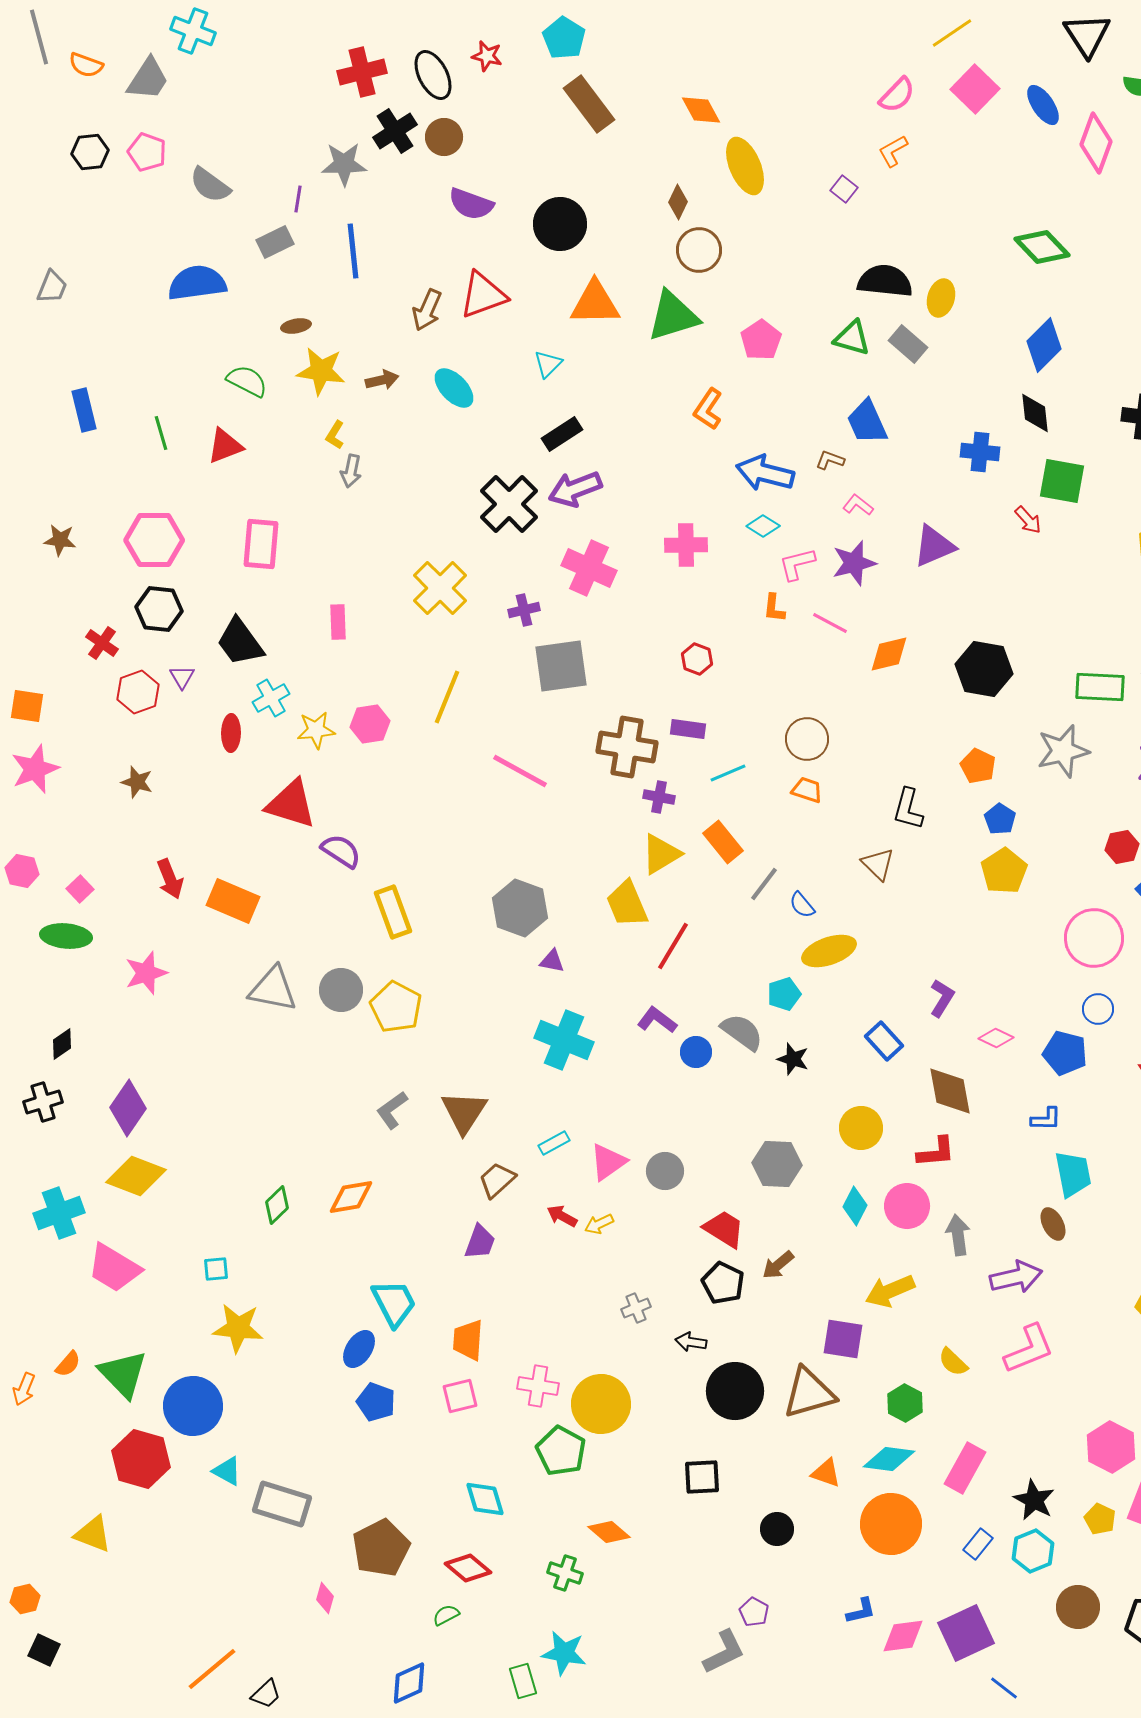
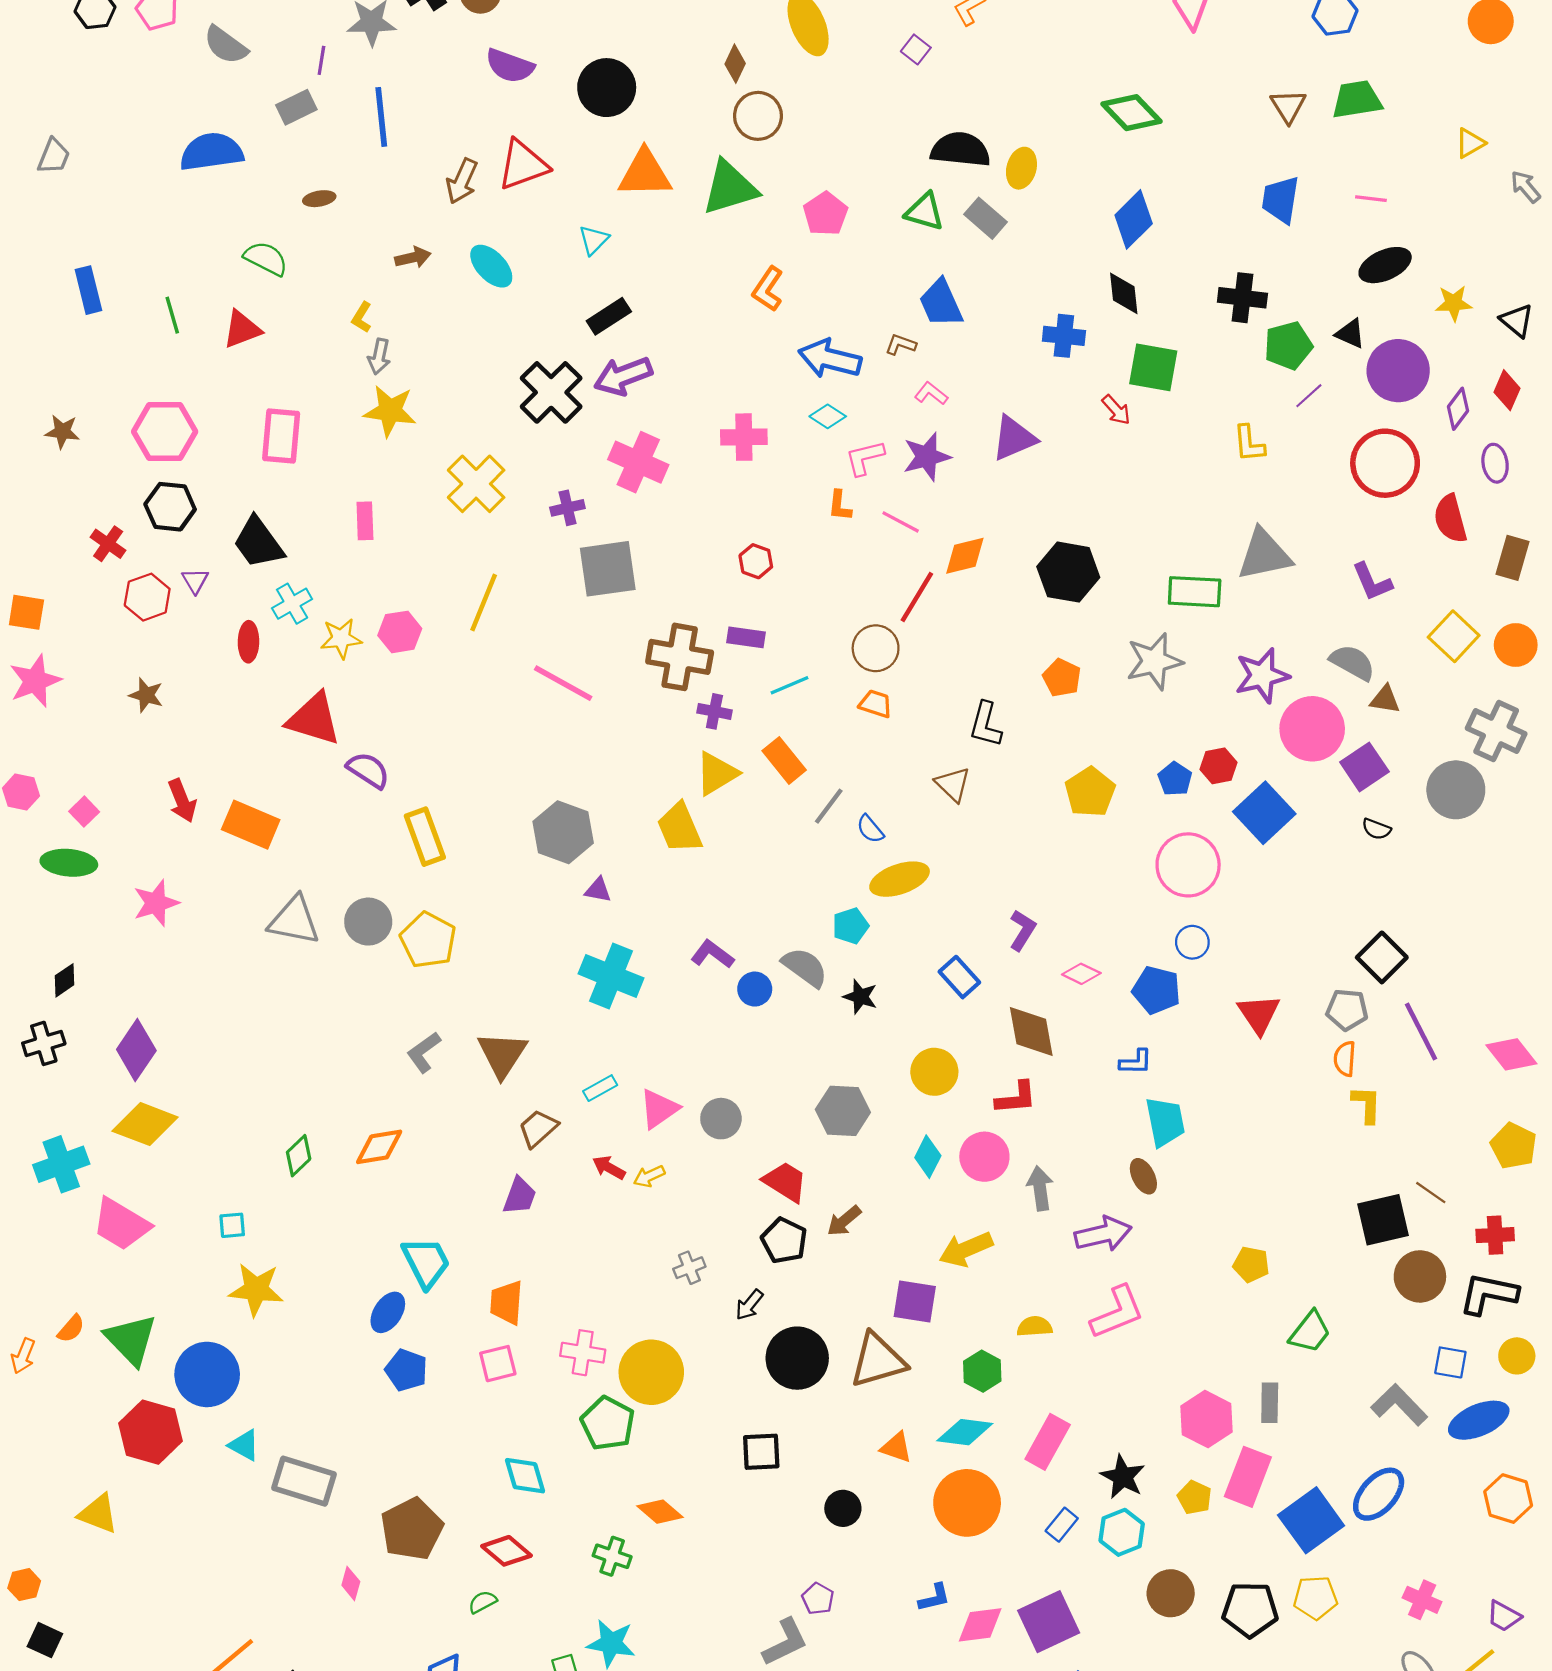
yellow star: (321, 371) -> (390, 411), moved
blue pentagon: (1000, 819) -> (1175, 779), moved
red line: (673, 946) -> (917, 597), moved
black arrow: (691, 1342) -> (749, 1305), turned -60
yellow semicircle: (953, 1362) -> (1035, 1327), turned 132

